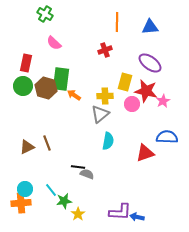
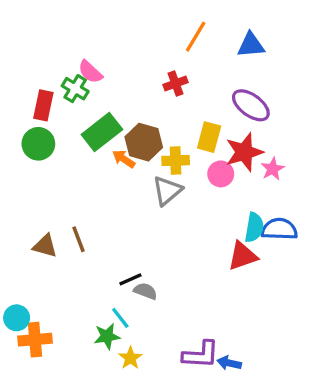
green cross: (45, 14) -> (75, 89), moved
orange line: (117, 22) -> (196, 37), turned 30
green rectangle: (61, 79) -> (102, 132), turned 45
brown hexagon: (46, 88) -> (144, 142), moved
red star: (146, 91) -> (244, 152), turned -30
cyan semicircle: (108, 141) -> (254, 227), moved
brown triangle: (27, 147) -> (45, 246), turned 42
black line: (78, 167) -> (130, 279), turned -32
cyan circle: (25, 189) -> (17, 318), moved
cyan line: (51, 190) -> (120, 318), moved

